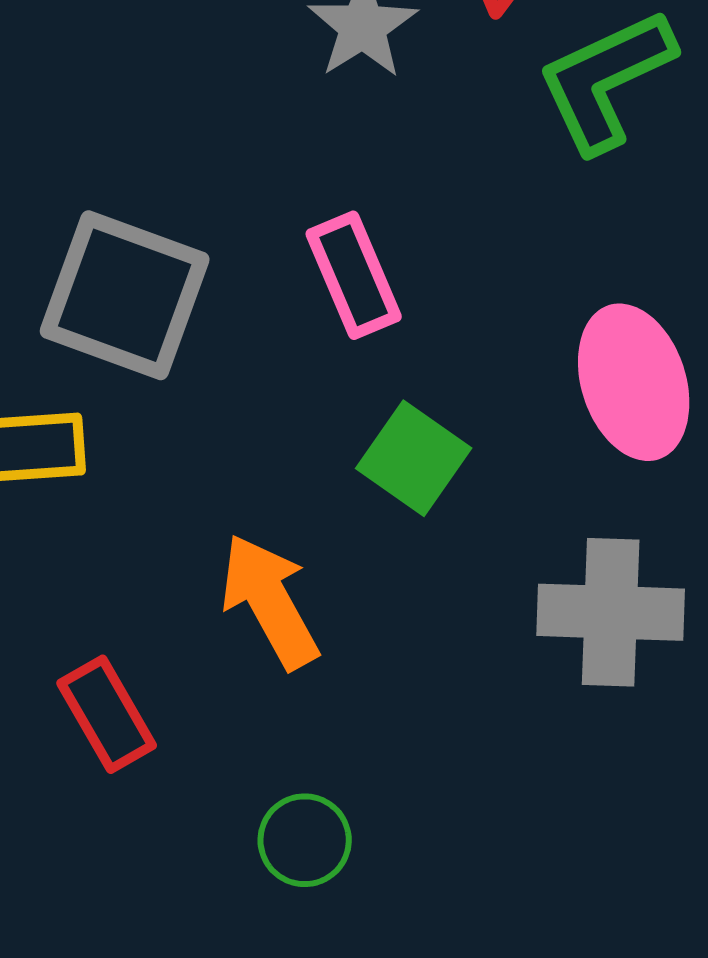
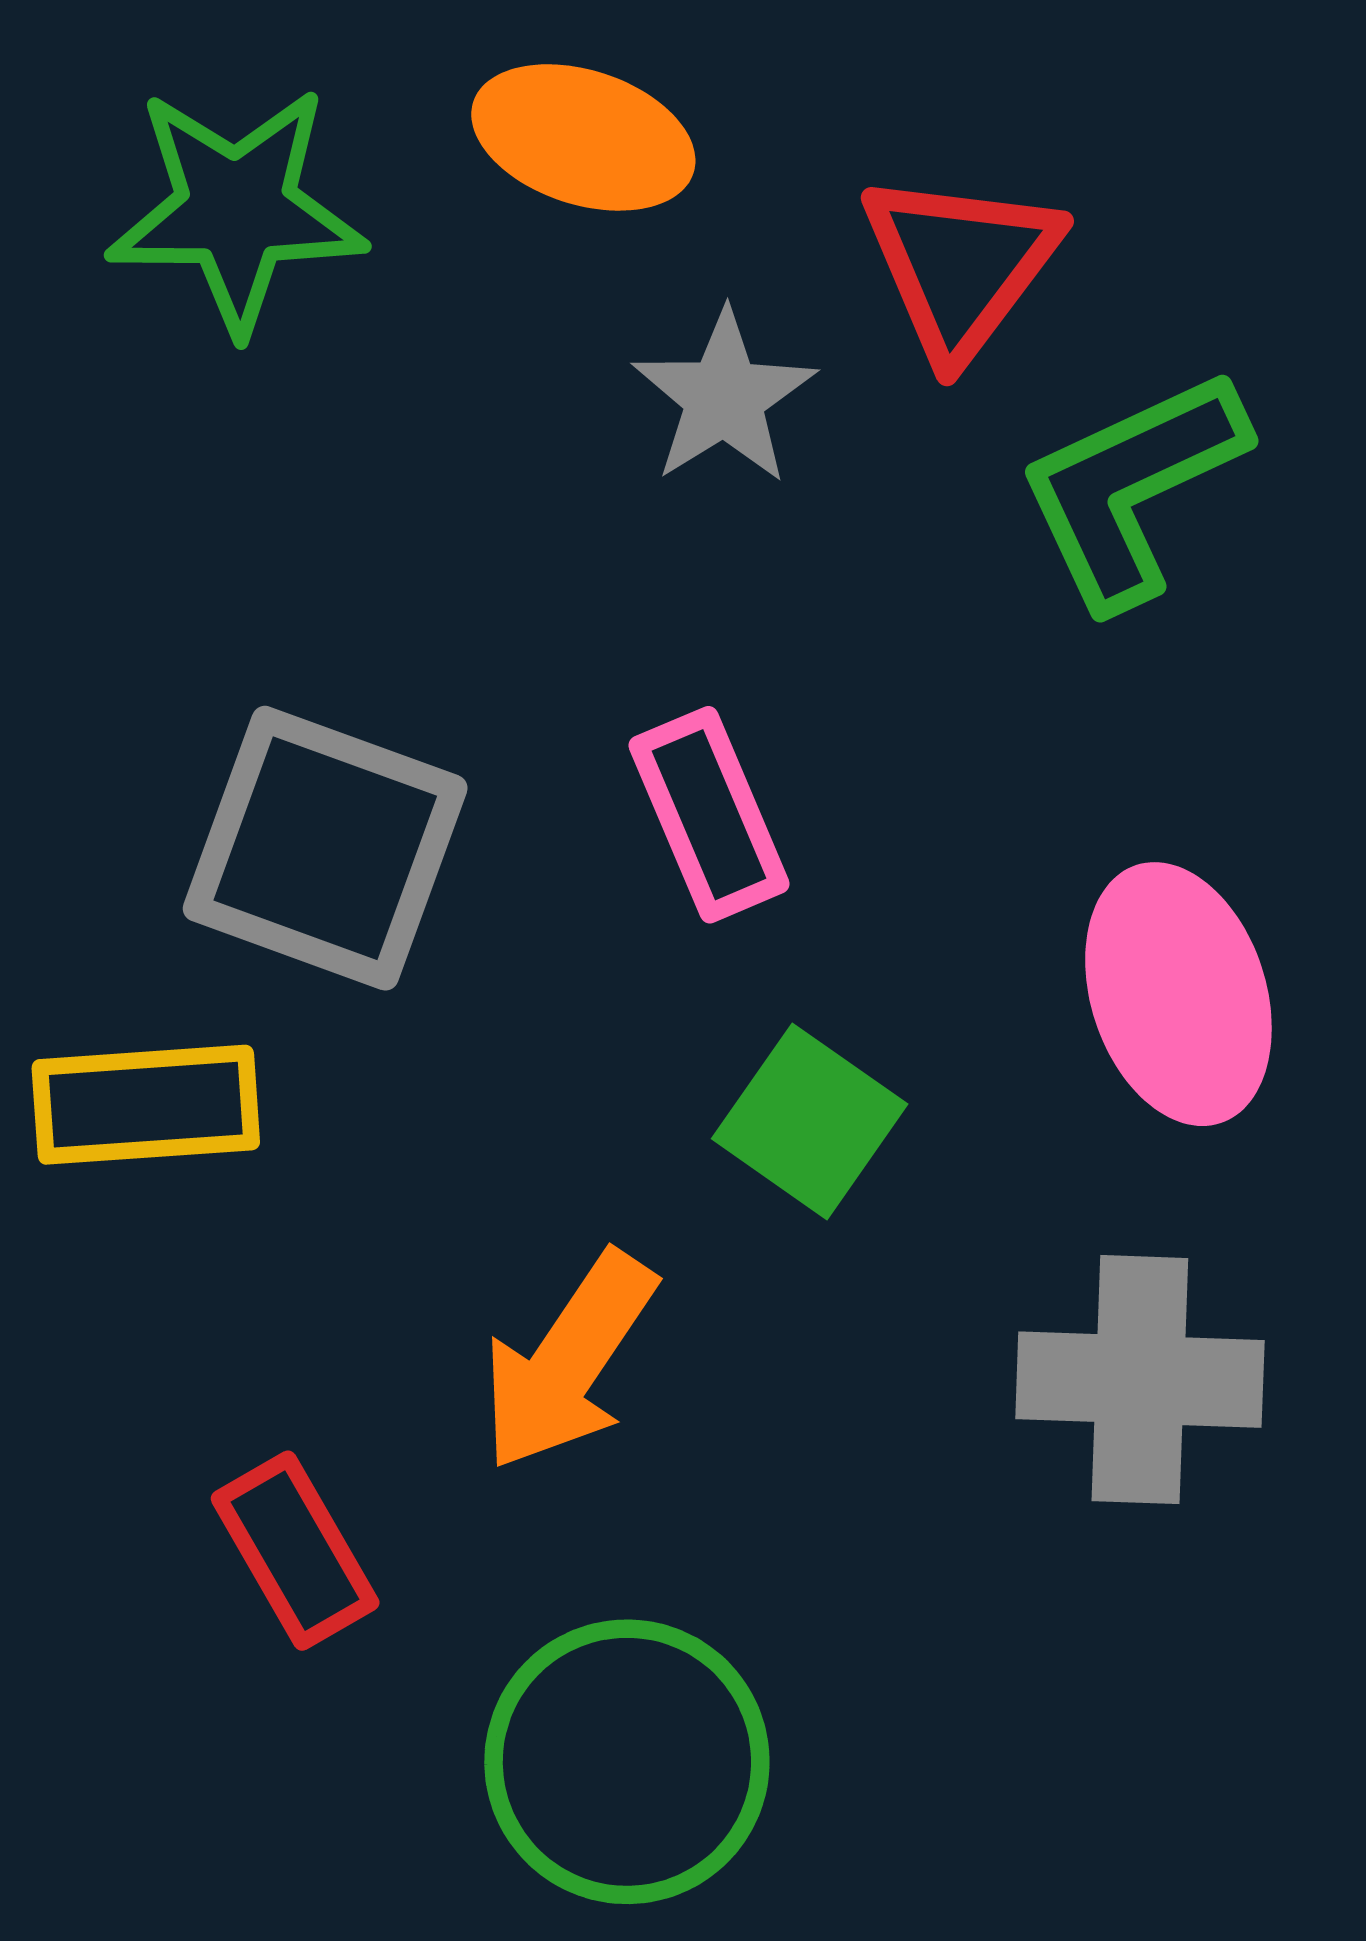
orange arrow: (270, 601) -> (568, 1361), turned -117
green circle: (305, 840) -> (627, 1762), size x1.8

